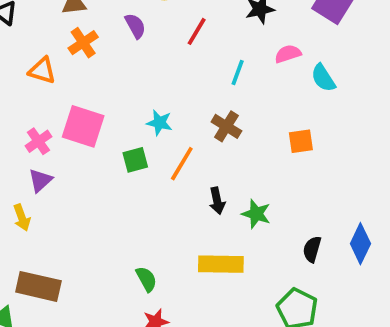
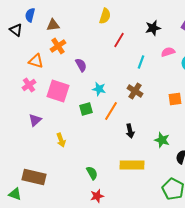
purple semicircle: (135, 26) -> (81, 65), moved
pink cross: (38, 141) -> (29, 85), moved
green star: (256, 214) -> (162, 140), moved
yellow arrow: (22, 218) -> (61, 140), moved

